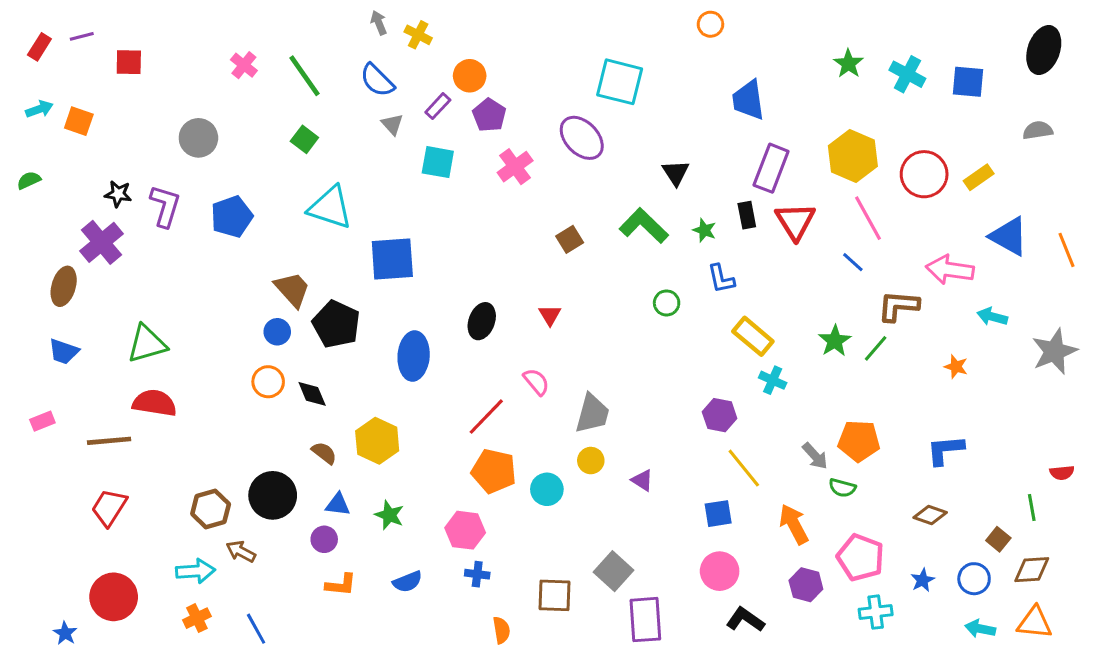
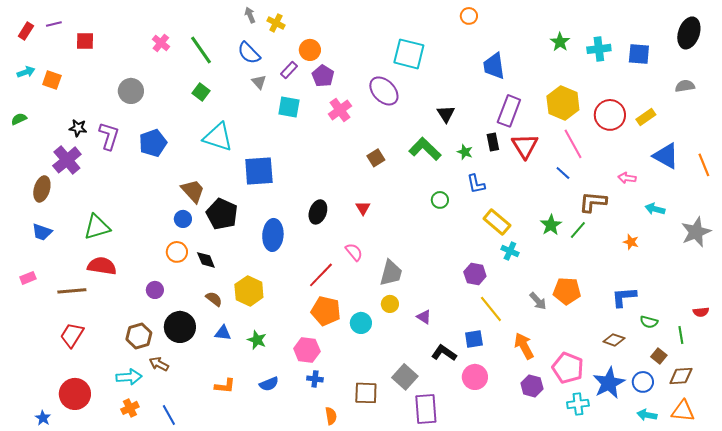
cyan cross: (907, 74) -> (599, 49), turned -35
pink arrow: (950, 270) -> (627, 178), size x0.6
green semicircle: (842, 488) -> (649, 322), moved
purple circle: (324, 539) -> (155, 290), moved
blue star: (923, 580) -> (609, 383), size x2.0
black L-shape: (745, 620) -> (444, 353), moved

